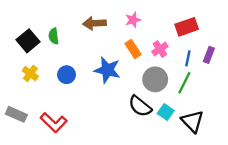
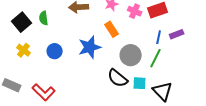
pink cross: (160, 49) -> (135, 11), moved, turned -32
purple rectangle: (209, 55) -> (177, 34), turned 48
blue star: (107, 70) -> (90, 47), turned -30
cyan square: (166, 112) -> (140, 83), turned -32

